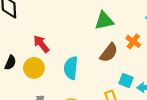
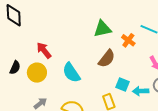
orange cross: (133, 41) -> (128, 40), moved
cyan semicircle: (71, 68) -> (71, 73), turned -40

